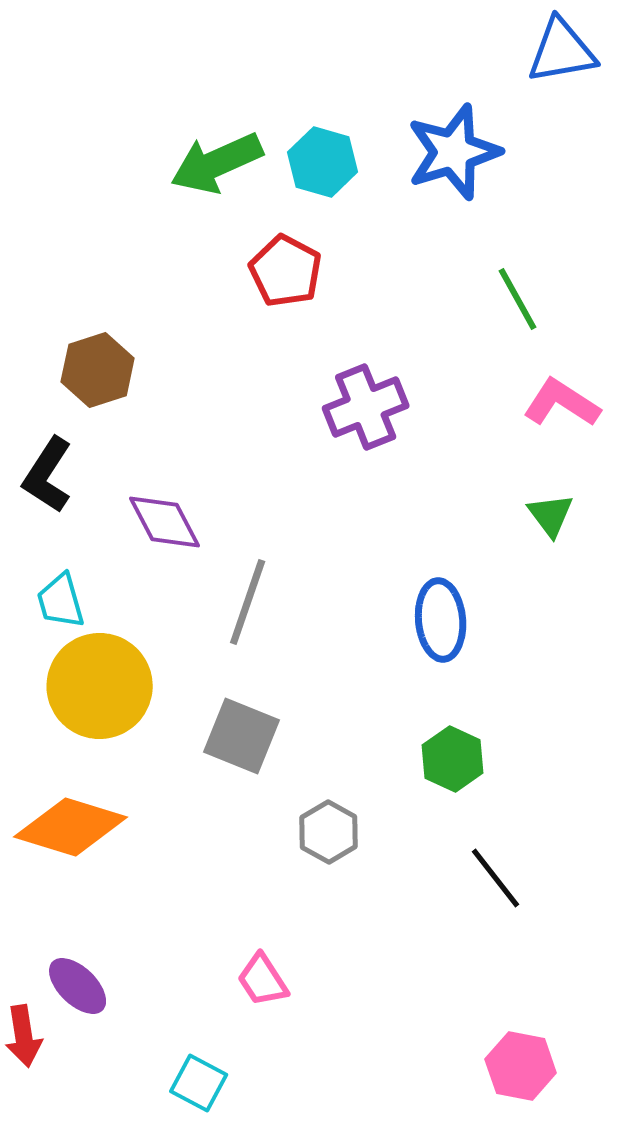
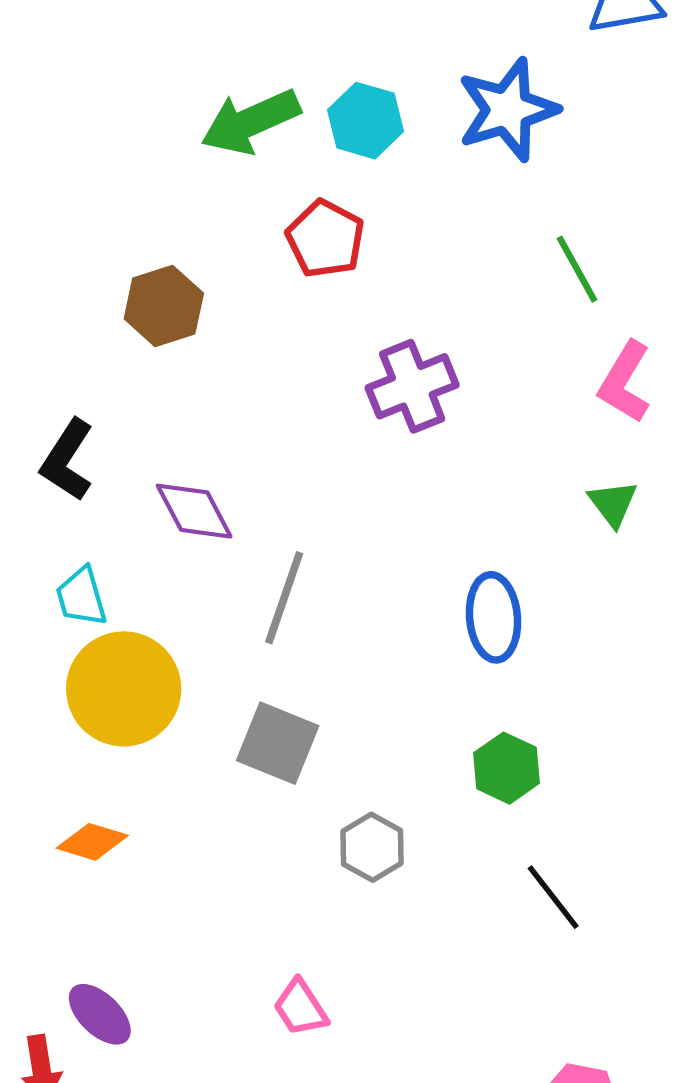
brown hexagon: (98, 370) -> (164, 306), moved
pink L-shape: (562, 403) -> (625, 382), turned -92
orange diamond: (71, 827) -> (92, 842), size x0.6

